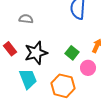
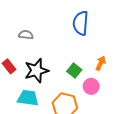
cyan trapezoid: (28, 79) -> (28, 98), turned -60

